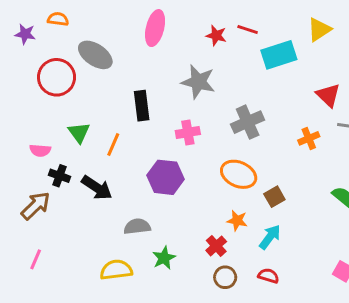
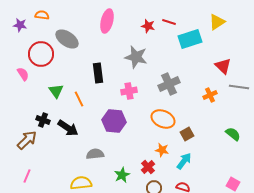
orange line: (113, 144) -> (79, 99), turned -49
pink semicircle: (40, 150) -> (23, 74), moved, turned -128
green star: (164, 258) -> (122, 175), moved

